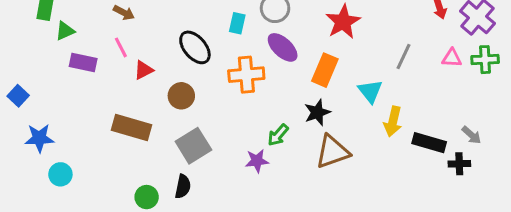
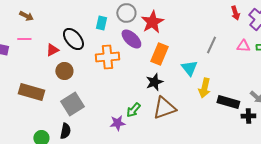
red star: (343, 22) -> (152, 22), moved
pink line: (121, 47) -> (24, 39), turned -64
red triangle: (144, 70) -> (52, 50), moved
green arrow: (278, 135) -> (133, 110), moved
purple star: (257, 161) -> (117, 123), moved

